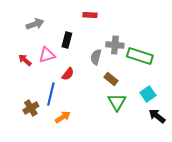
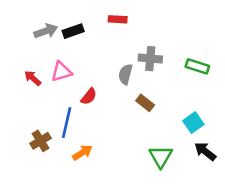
black rectangle: (67, 40) -> (73, 31), moved, turned 56
green rectangle: (140, 56) -> (197, 66), moved, size x0.7
green triangle: (117, 102) -> (161, 157), moved

